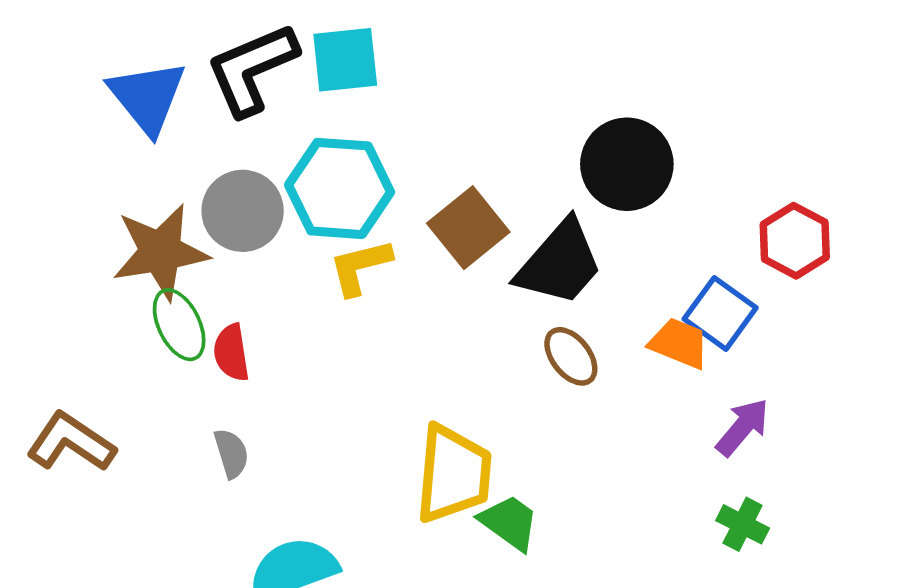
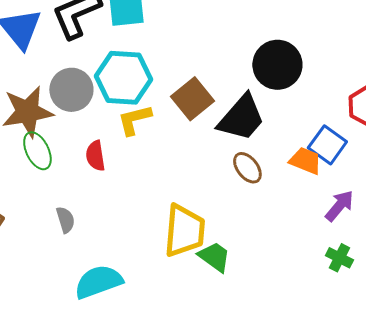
red semicircle: (231, 353) -> (95, 156), moved

